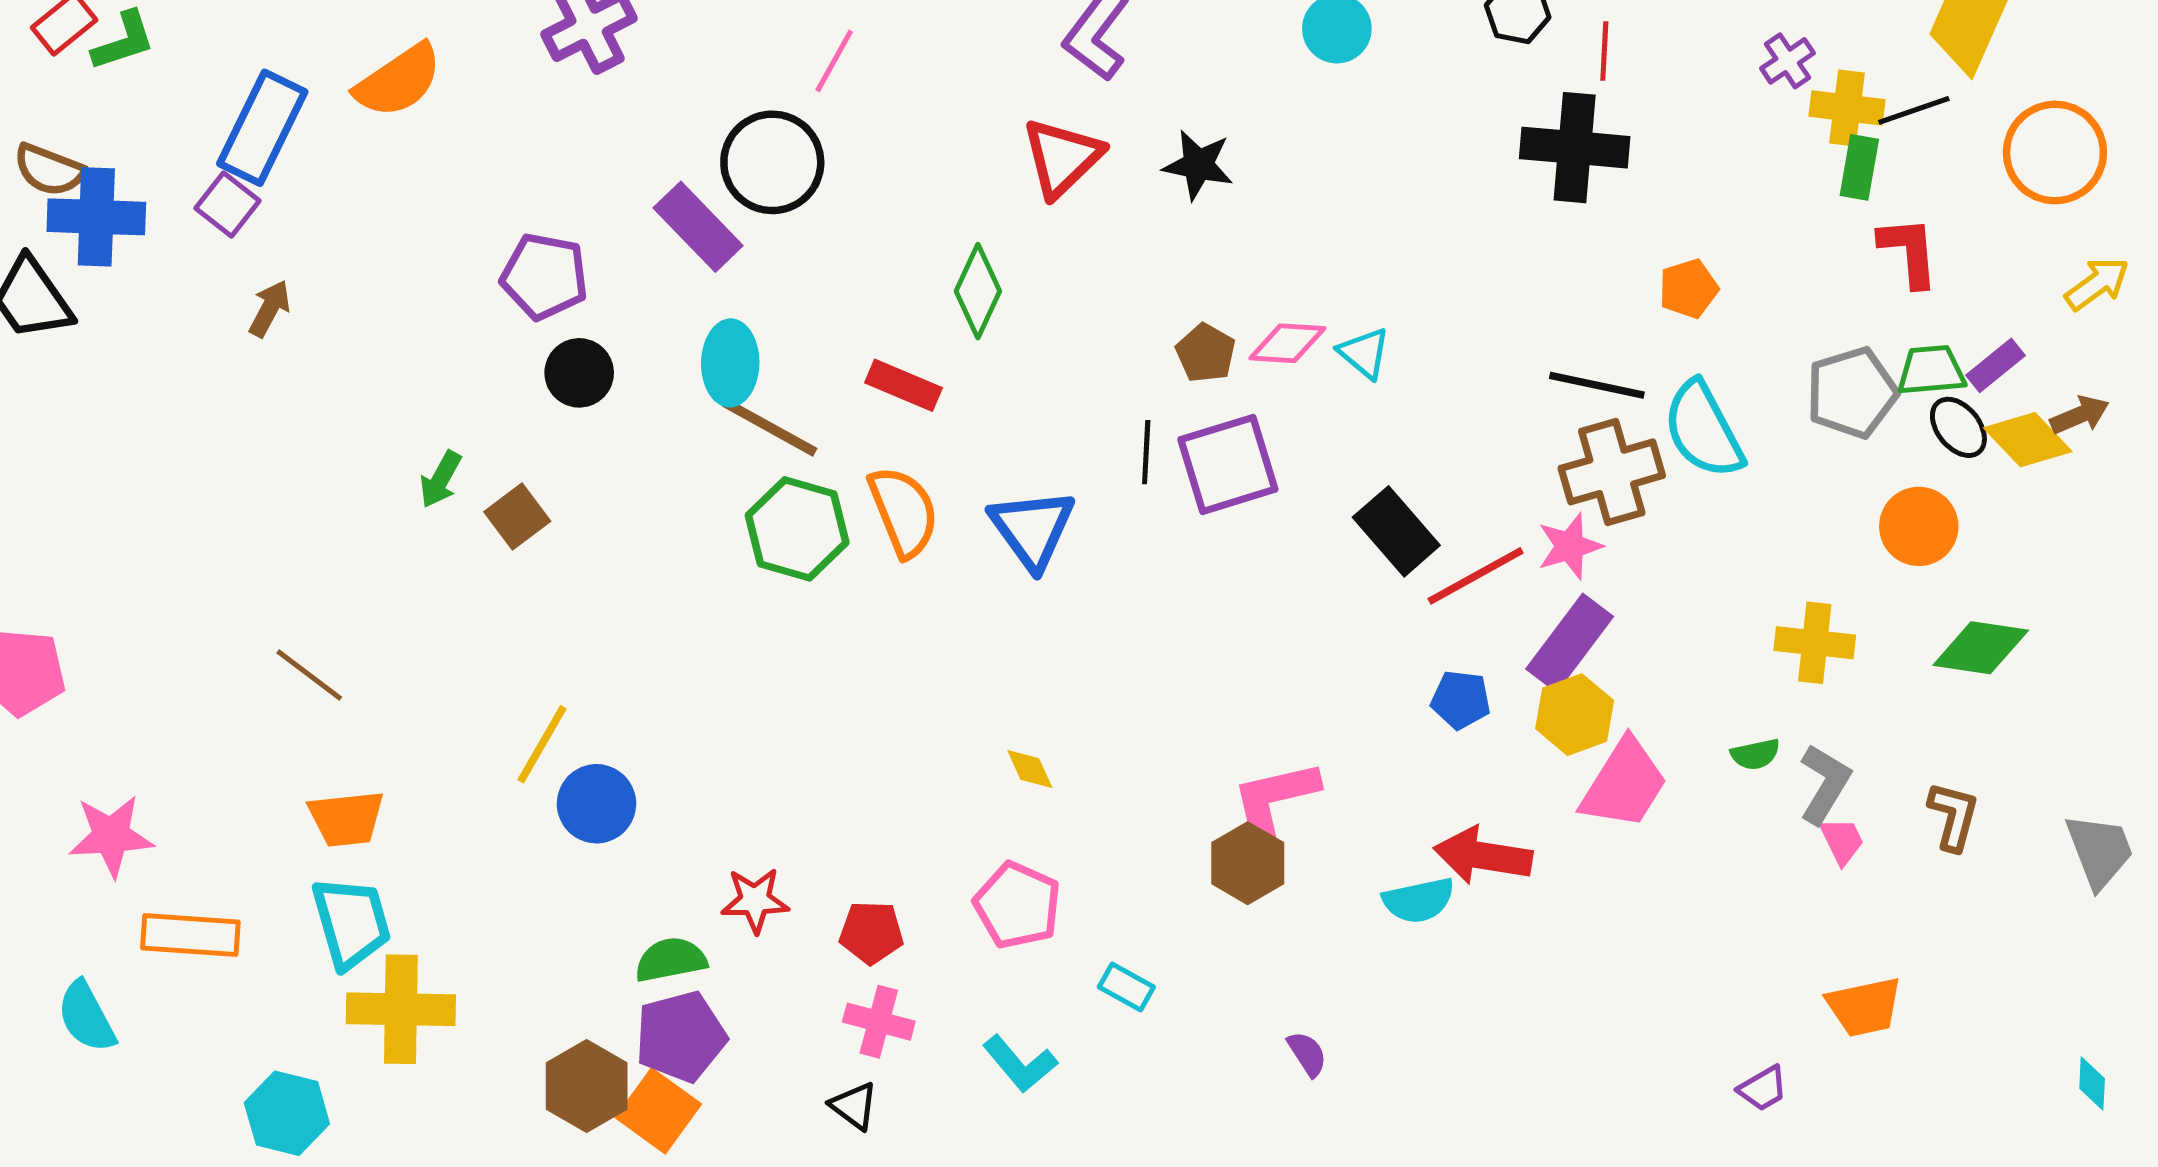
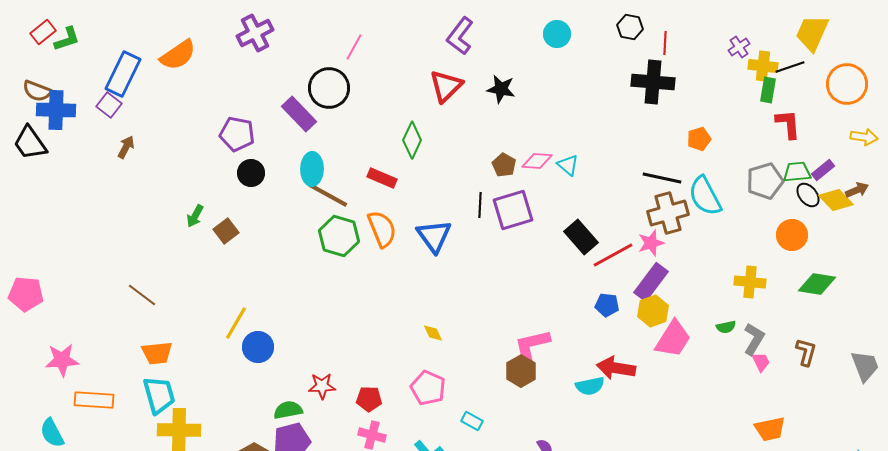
yellow arrow: (2097, 284) -> (864, 137), turned 44

